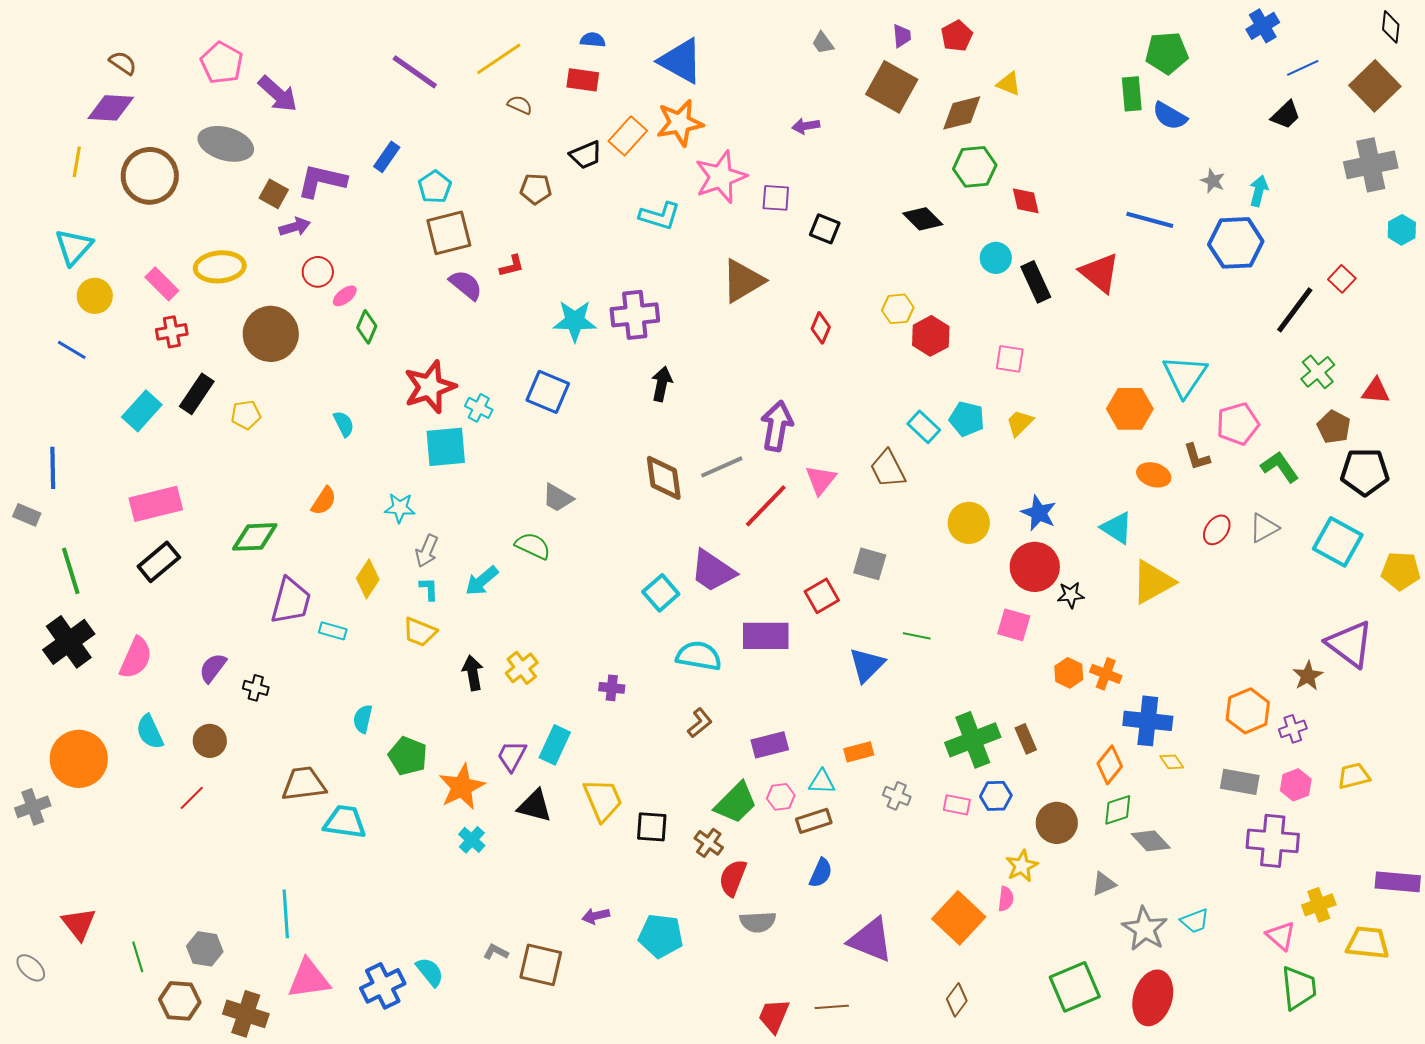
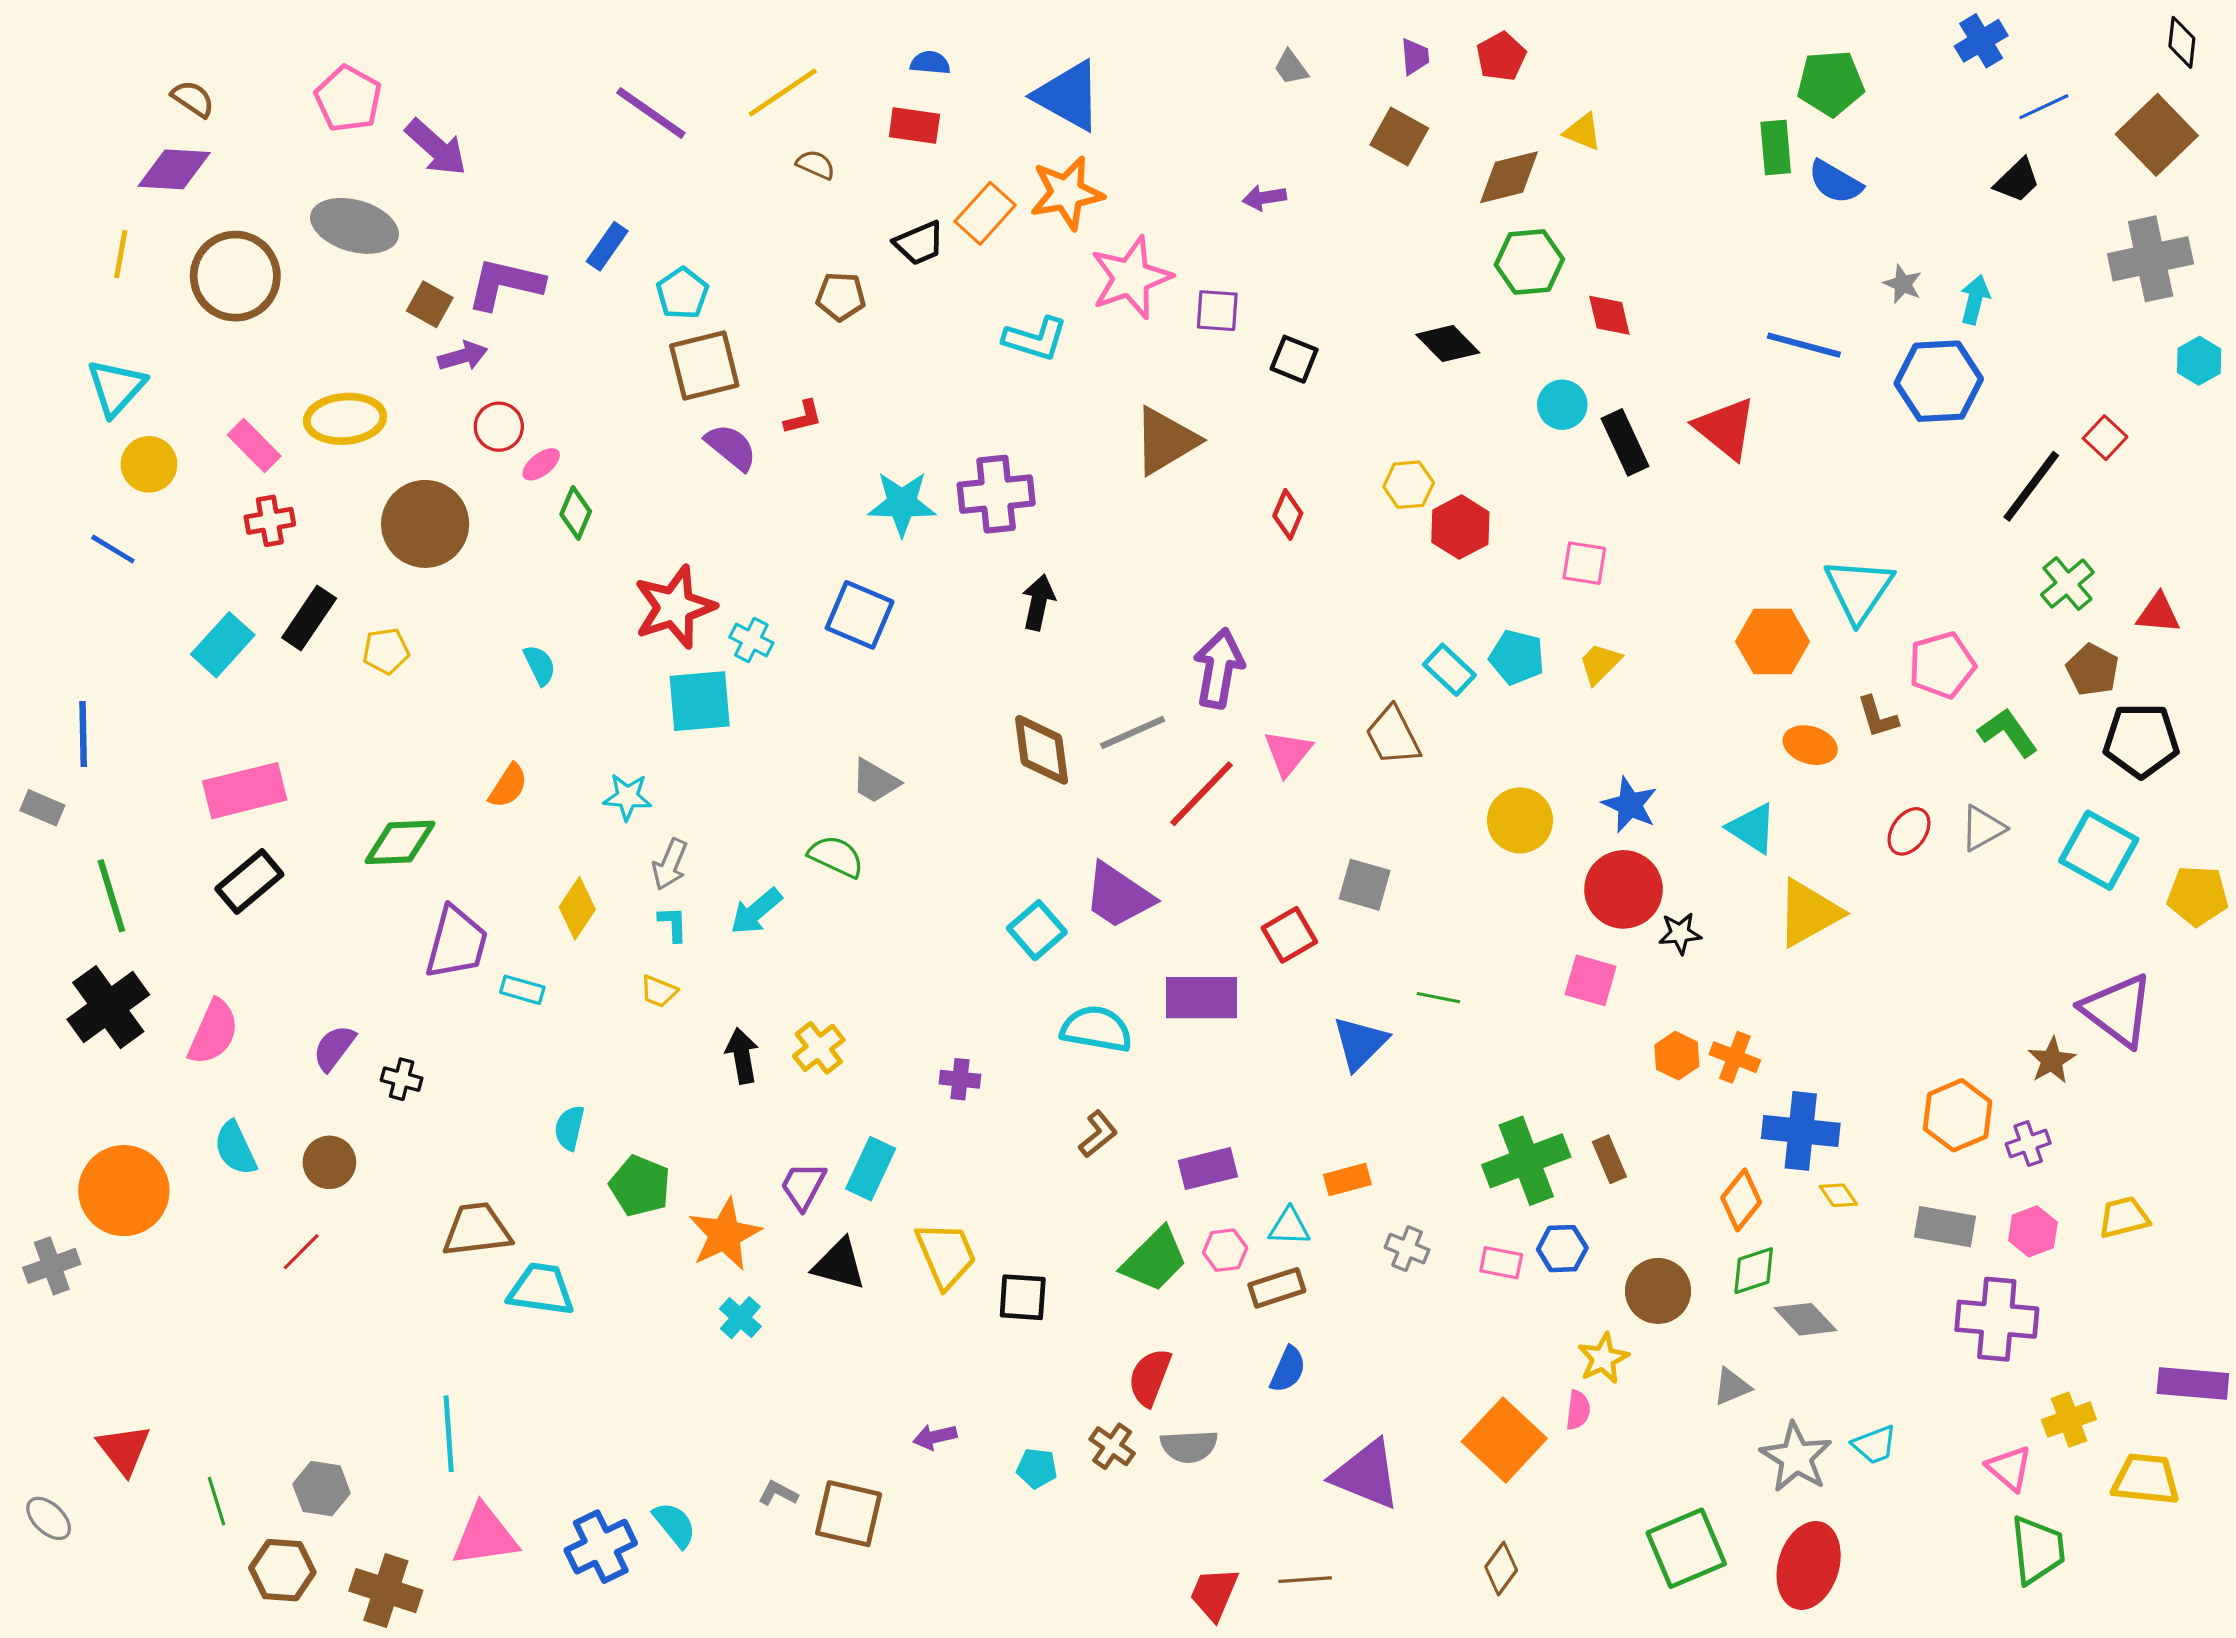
brown square: (892, 87) -> (1399, 136), size x0.7
yellow trapezoid: (420, 632) -> (659, 991), size x0.7
brown cross: (709, 843) -> (1112, 1446), moved
cyan pentagon: (661, 936) -> (1037, 1468), size x0.6

